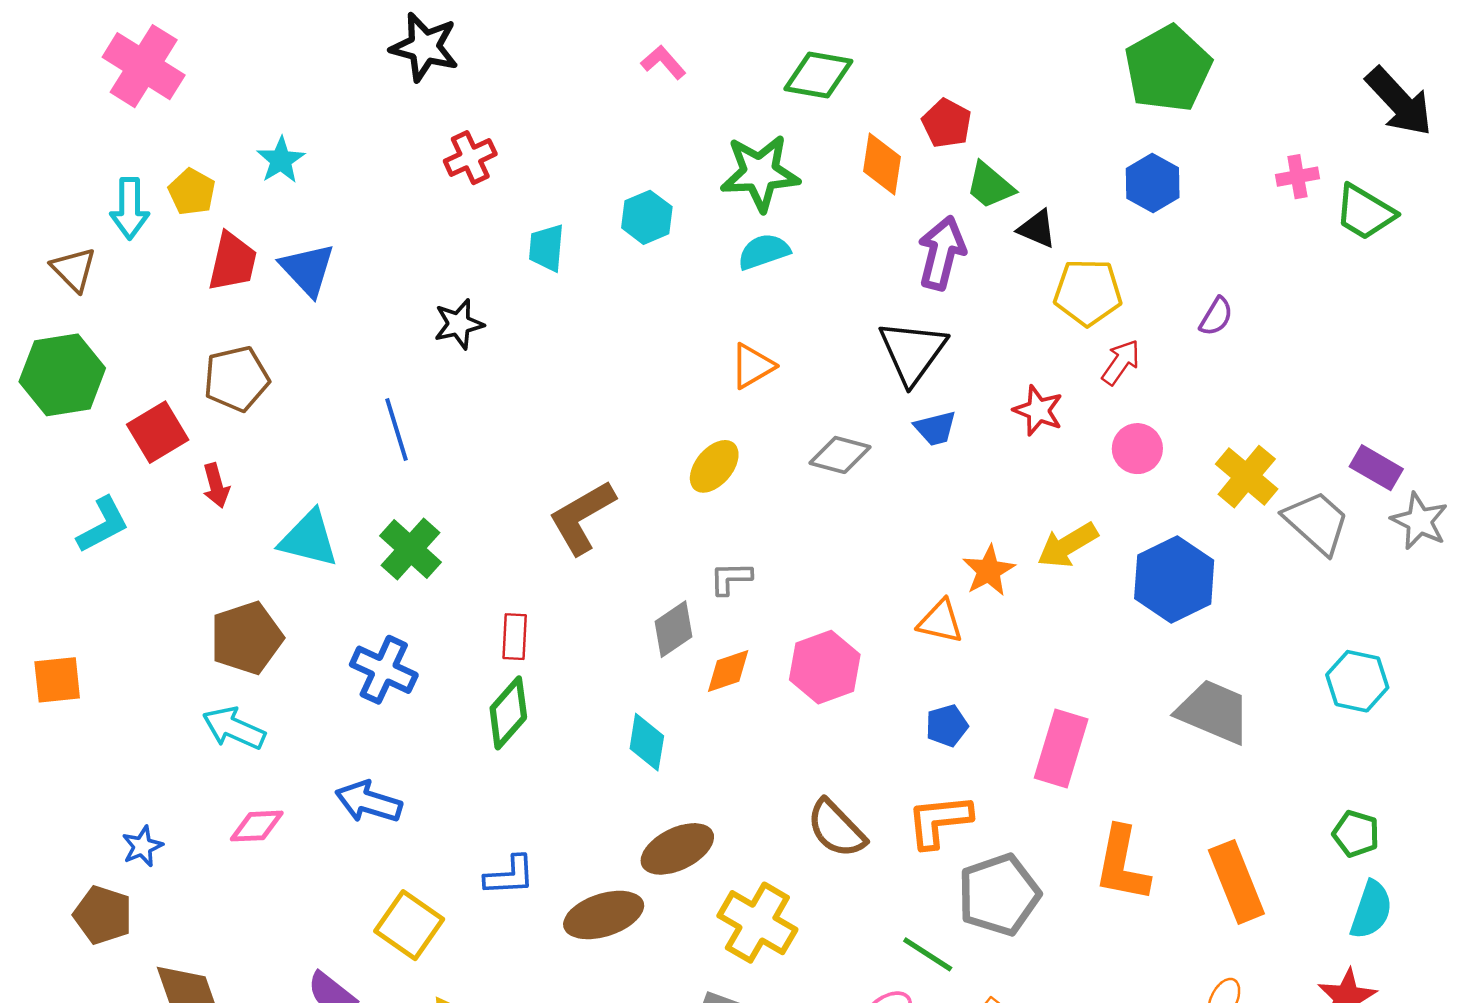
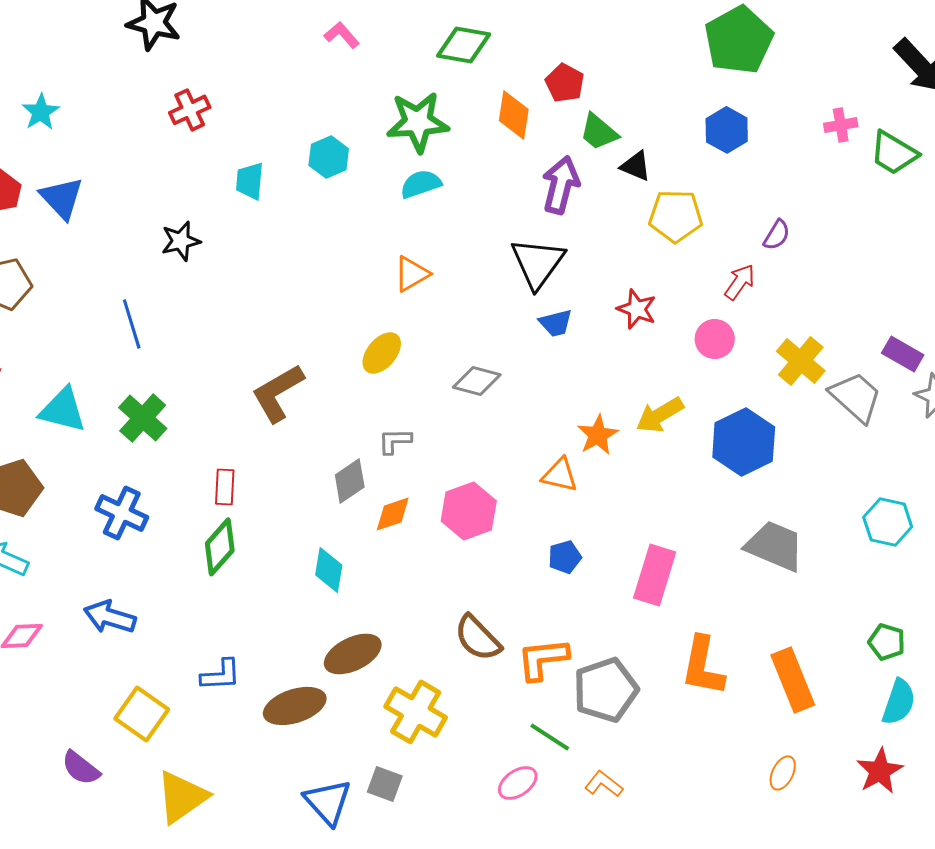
red arrow: (1121, 362) -> (740, 282), moved
gray diamond: (840, 455) -> (477, 381), moved
orange L-shape: (939, 821) -> (543, 659), moved

